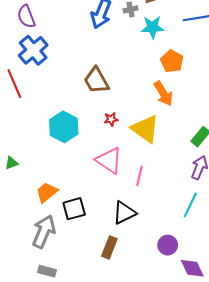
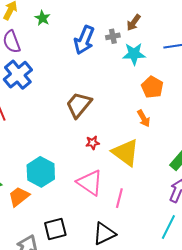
brown trapezoid: (96, 81) -> (79, 105), turned 68
orange arrow: (163, 94) -> (144, 118), size x0.7
cyan hexagon: (64, 127) -> (41, 172), moved
orange trapezoid: (47, 192) -> (19, 197), moved

